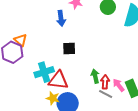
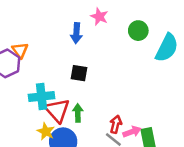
green arrow: (95, 76) -> (78, 113), moved
red triangle: (58, 80) -> (57, 110), turned 30
pink arrow: (119, 85) -> (132, 132), turned 96

